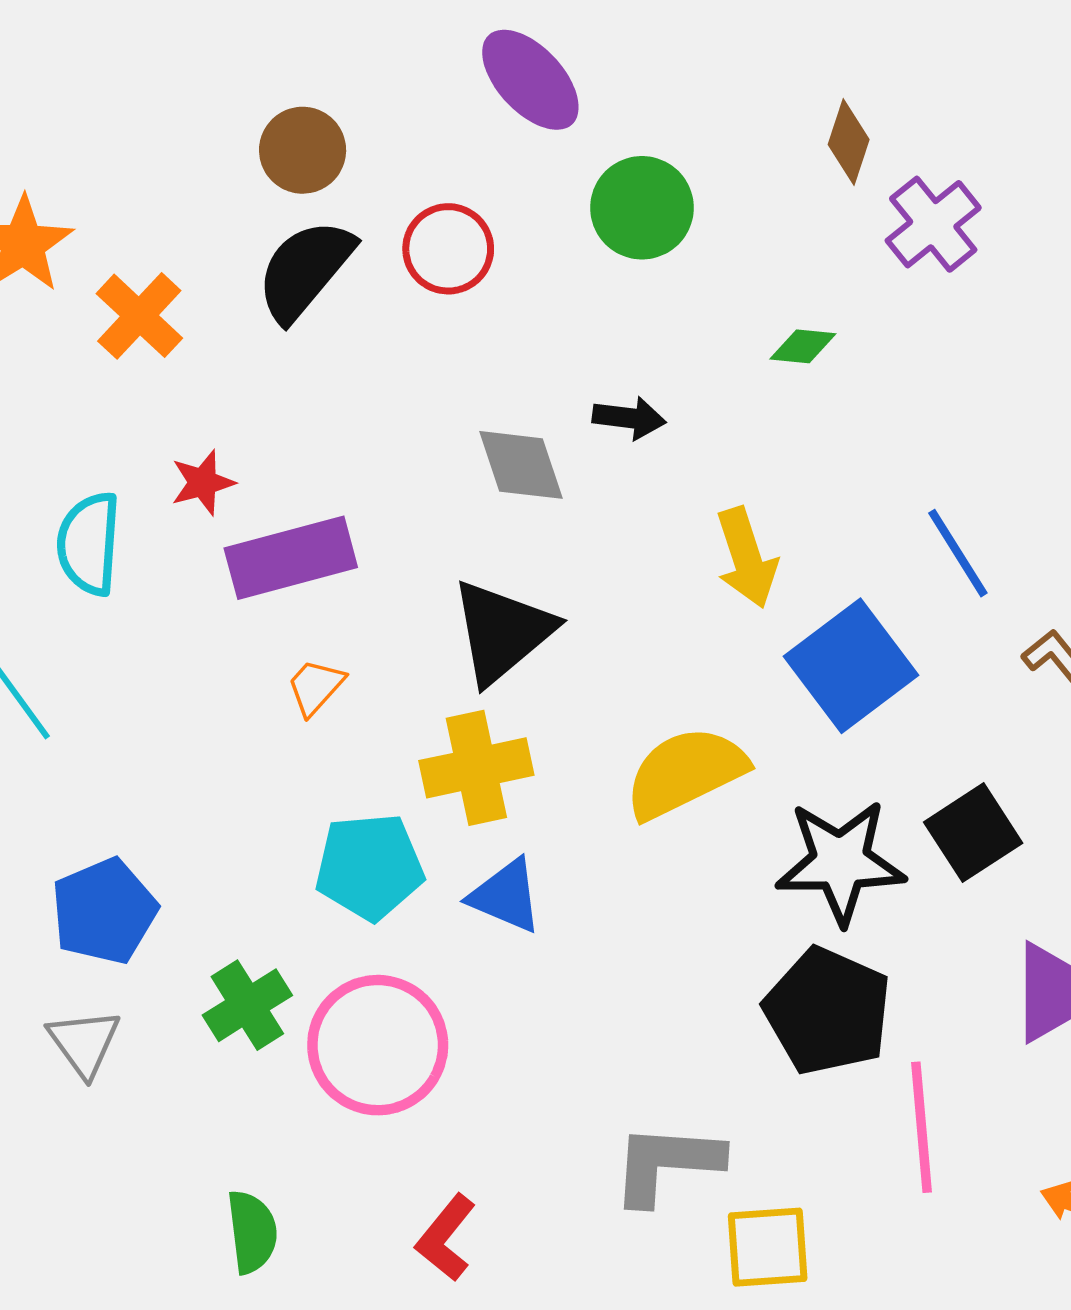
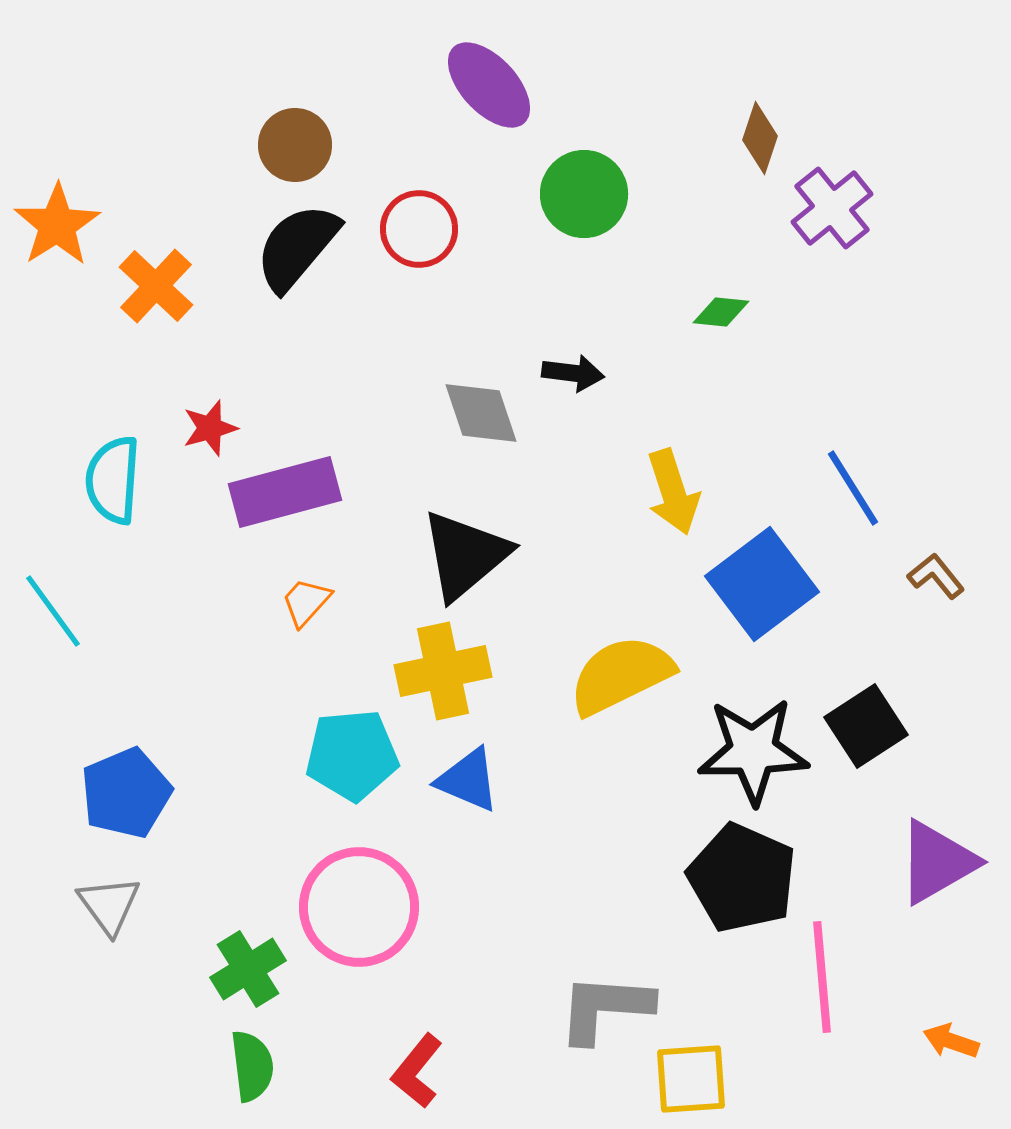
green cross: (247, 1005) -> (248, 969), moved

